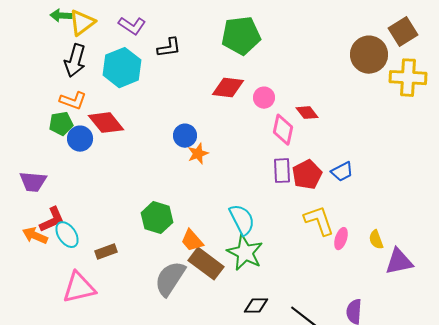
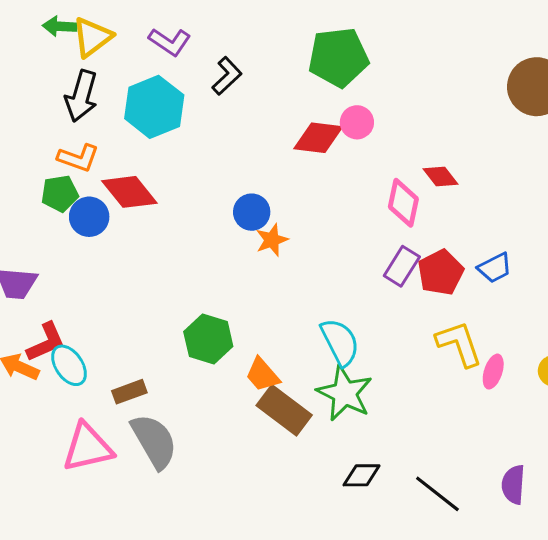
black L-shape: (169, 48) -> (227, 76), turned -35
pink circle: (264, 98) -> (357, 122), moved
purple rectangle: (282, 171) -> (402, 266), turned 35
gray semicircle: (170, 279) -> (154, 441), moved, turned 117

